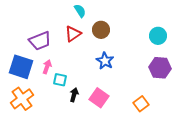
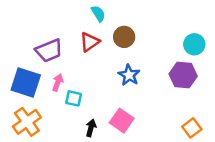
purple hexagon: (160, 68) -> (183, 75), moved
black arrow: (74, 95) -> (91, 128), moved
orange square: (141, 104) -> (192, 128), moved

